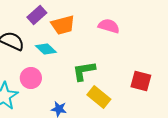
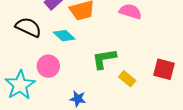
yellow rectangle: (99, 97) -> (127, 79), moved, size x0.7

